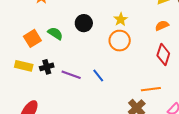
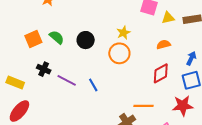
black circle: (84, 23) -> (86, 40), moved
red diamond: (163, 55) -> (161, 73), turned 35
yellow rectangle: (24, 66) -> (15, 82), moved
black cross: (47, 67) -> (44, 69), turned 32

